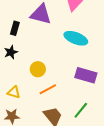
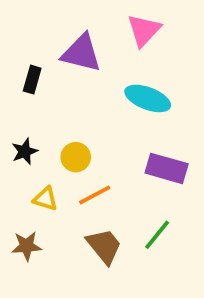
black star: (11, 52) -> (25, 151), moved
yellow triangle: (14, 92) -> (45, 199), moved

